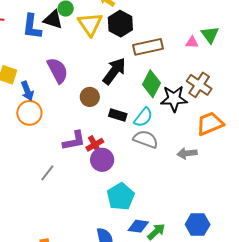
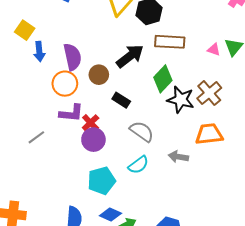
purple semicircle: (58, 70) -> (72, 57), moved
orange circle: (29, 113) -> (65, 84), moved
cyan semicircle: (143, 117) -> (138, 165), moved
red cross: (95, 145) -> (91, 123), turned -30

